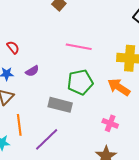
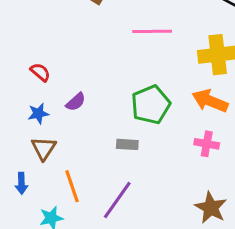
pink line: (79, 47) -> (152, 31), moved
gray rectangle: (60, 105) -> (127, 144), size x0.6
pink cross: (110, 123) -> (207, 144), moved

